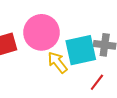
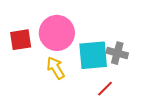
yellow arrow: (57, 62) -> (56, 68), moved

